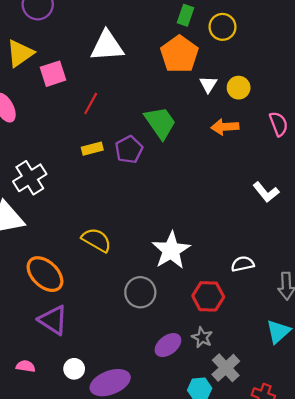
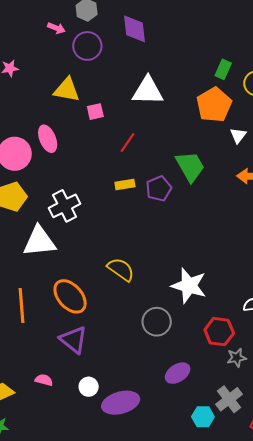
yellow triangle: (20, 53) -> (67, 90), turned 40
pink square: (53, 74) -> (95, 112), size x0.7
white star: (171, 250) -> (189, 286), turned -30
gray star: (202, 337) -> (237, 358), moved, turned 30

